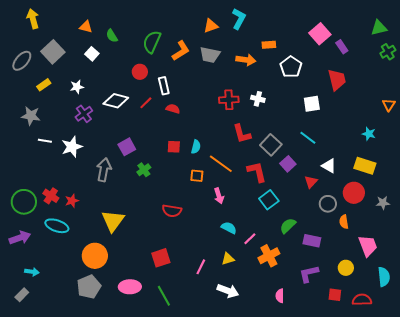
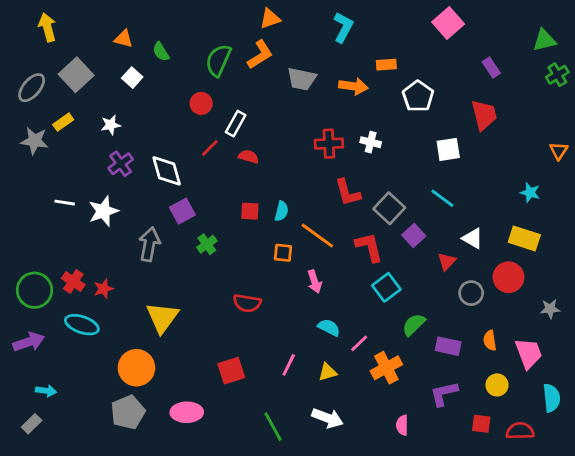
orange triangle: (211, 26) -> (270, 19), moved
pink square: (320, 34) -> (448, 23), moved
orange L-shape: (181, 51) -> (260, 55), moved
white rectangle: (164, 86) -> (236, 124), turned 42
white diamond: (116, 101) -> (167, 171), moved, turned 60
gray star: (31, 116) -> (34, 141), moved
gray star: (383, 203) -> (550, 309), moved
orange semicircle: (344, 222) -> (490, 340), moved
pink line: (201, 267) -> (289, 365), moved
green line: (164, 296) -> (273, 427), moved

